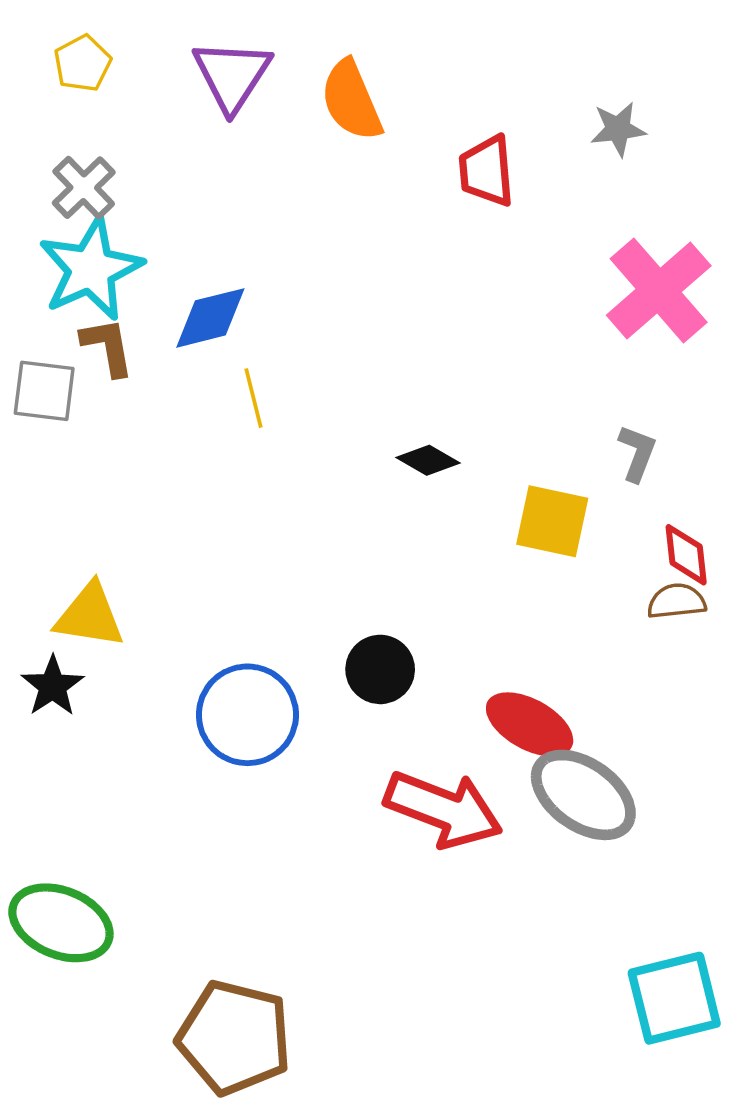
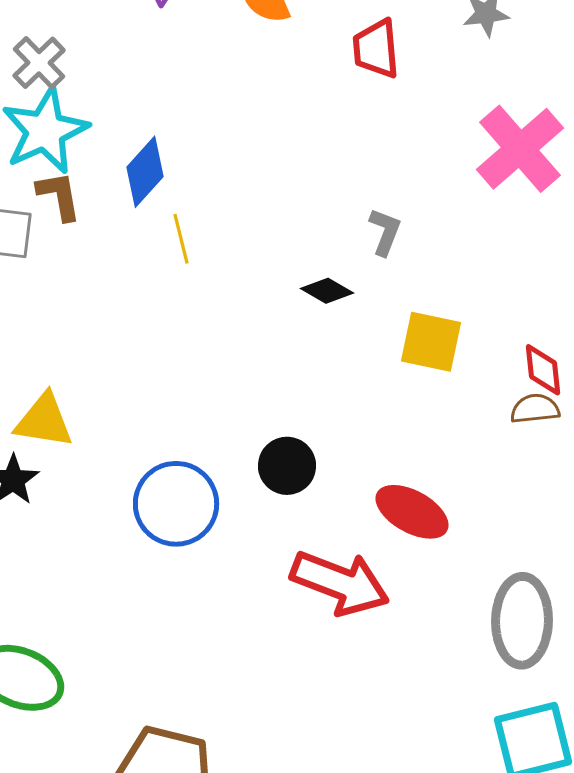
blue diamond: (210, 318) -> (145, 172), turned -34
gray L-shape: (637, 453) -> (385, 232), moved
gray ellipse: (583, 795) -> (522, 621), moved, turned 56

